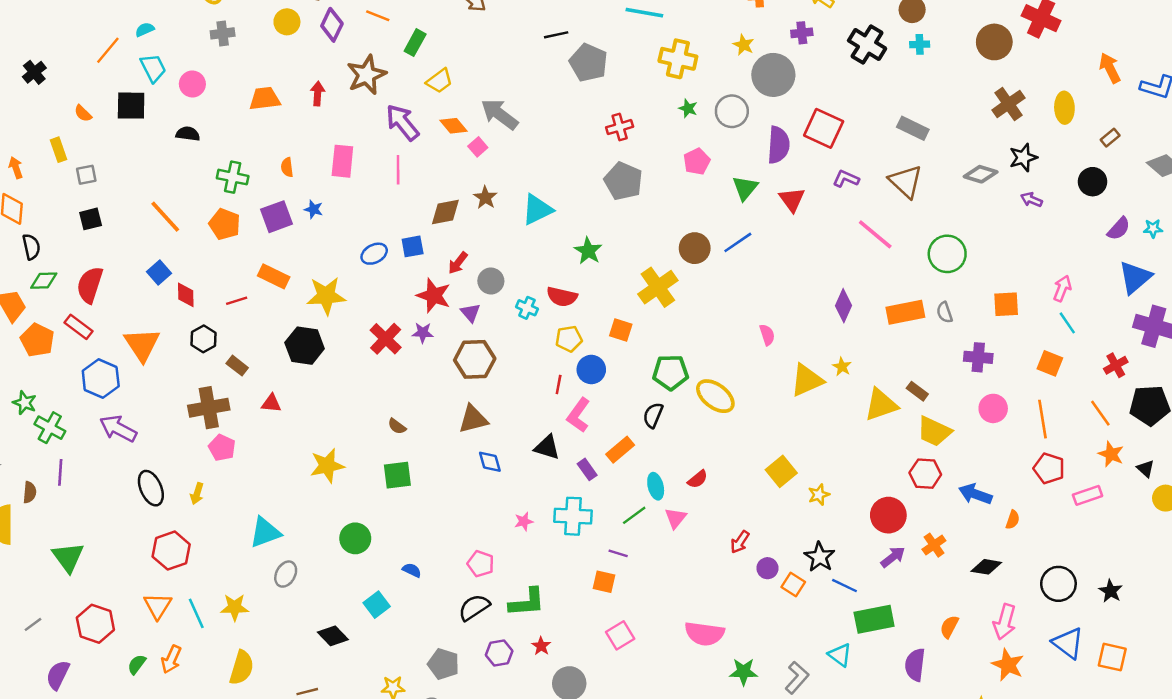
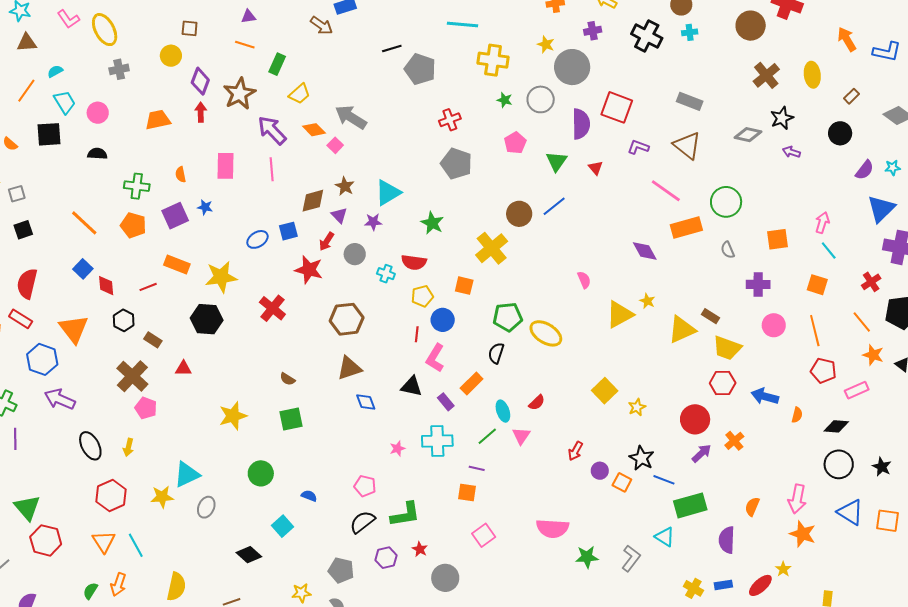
purple diamond: (332, 25) -> (200, 81), moved
red triangle: (792, 200) -> (596, 168), size x0.7
purple diamond: (844, 306) -> (645, 251), turned -48
orange rectangle: (905, 312) -> (686, 227), moved
purple triangle: (470, 313) -> (339, 215), moved
purple star: (423, 333) -> (373, 222), moved
brown cross: (209, 408) -> (132, 376), turned -32
black diamond: (986, 567) -> (836, 426), moved
yellow star: (235, 607) -> (162, 497), moved
red hexagon: (95, 624) -> (46, 540), moved

